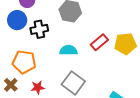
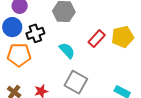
cyan semicircle: (68, 50) -> (67, 50), turned 54
orange pentagon: (24, 62) -> (19, 55), moved

